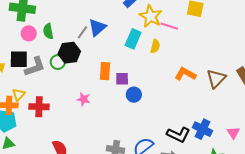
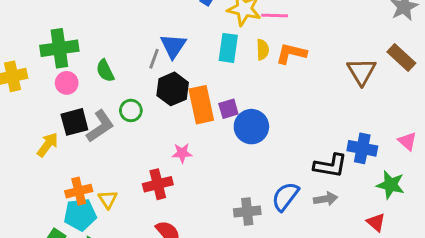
pink circle: (29, 33) -> (67, 83), moved
black hexagon: (69, 53) -> (173, 89), moved
orange rectangle: (105, 71) -> (201, 105), size x1.4
orange L-shape: (185, 74) -> (291, 53), moved
yellow triangle: (19, 95) -> (108, 199), moved
blue circle: (134, 95) -> (251, 127), size x1.5
red cross: (39, 107) -> (158, 184), moved

